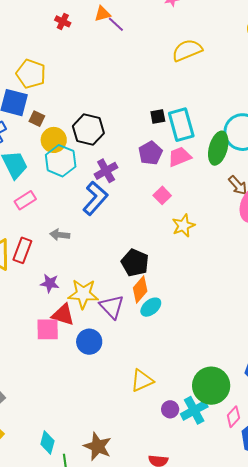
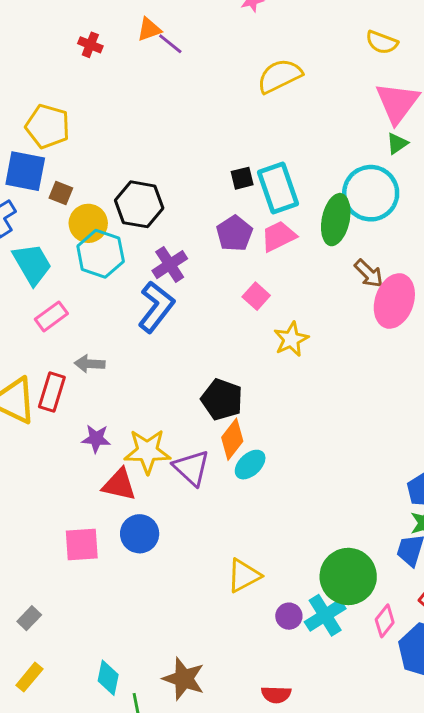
gray arrow: (60, 235) -> (90, 364), moved
pink square: (48, 329) -> (82, 544), moved
blue circle: (89, 342) -> (140, 534), moved

